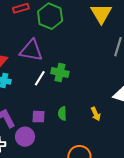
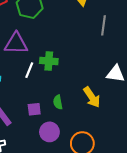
yellow arrow: (96, 114) -> (92, 97), size x1.5
purple circle: (25, 137) -> (49, 132), moved

